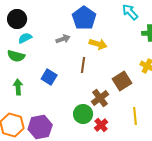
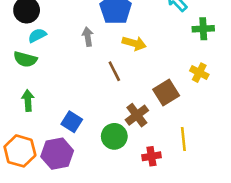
gray arrow: (63, 39) -> (88, 37), turned -80
brown line: (83, 65) -> (114, 71), turned -35
blue square: (49, 77) -> (72, 122), moved
red cross: (101, 125) -> (151, 156), moved, turned 32

